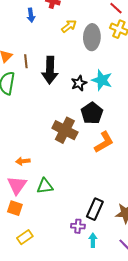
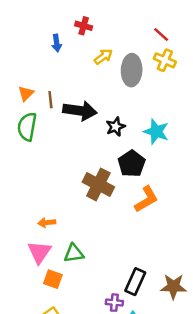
black arrow: (50, 70) -> (80, 111), turned -84
cyan star: (102, 80) -> (156, 132), moved
orange square: (15, 208) -> (53, 279), moved

